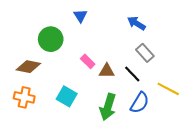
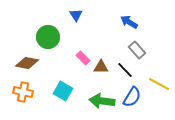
green arrow: (108, 107) -> (102, 101), turned 80

